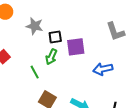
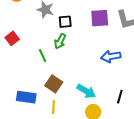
purple square: (76, 47) -> (100, 18), moved

